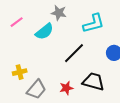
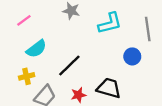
cyan semicircle: (44, 32) -> (36, 49), moved
black line: (74, 53) -> (69, 66), moved

